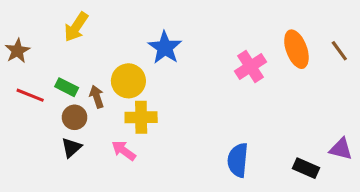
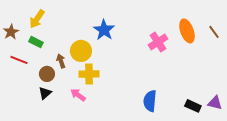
yellow arrow: (76, 27) -> (37, 19), moved
green rectangle: (67, 87) -> (36, 42), moved
purple triangle: (341, 149) -> (215, 103), moved

